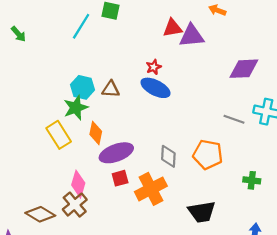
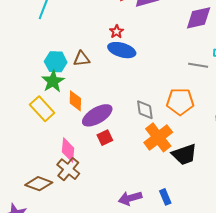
orange cross: (151, 189) -> (158, 137), moved

